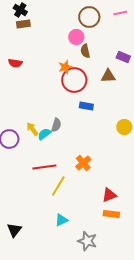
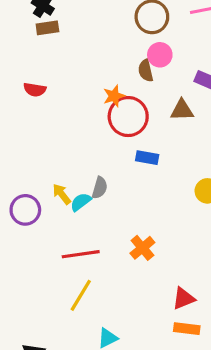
pink circle: (76, 37) -> (160, 55), moved
yellow line: (58, 186) -> (81, 295), moved

